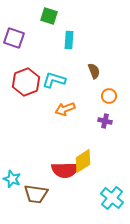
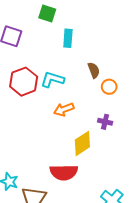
orange circle: (109, 96) -> (109, 87), moved
yellow diamond: (83, 161) -> (82, 143), moved

